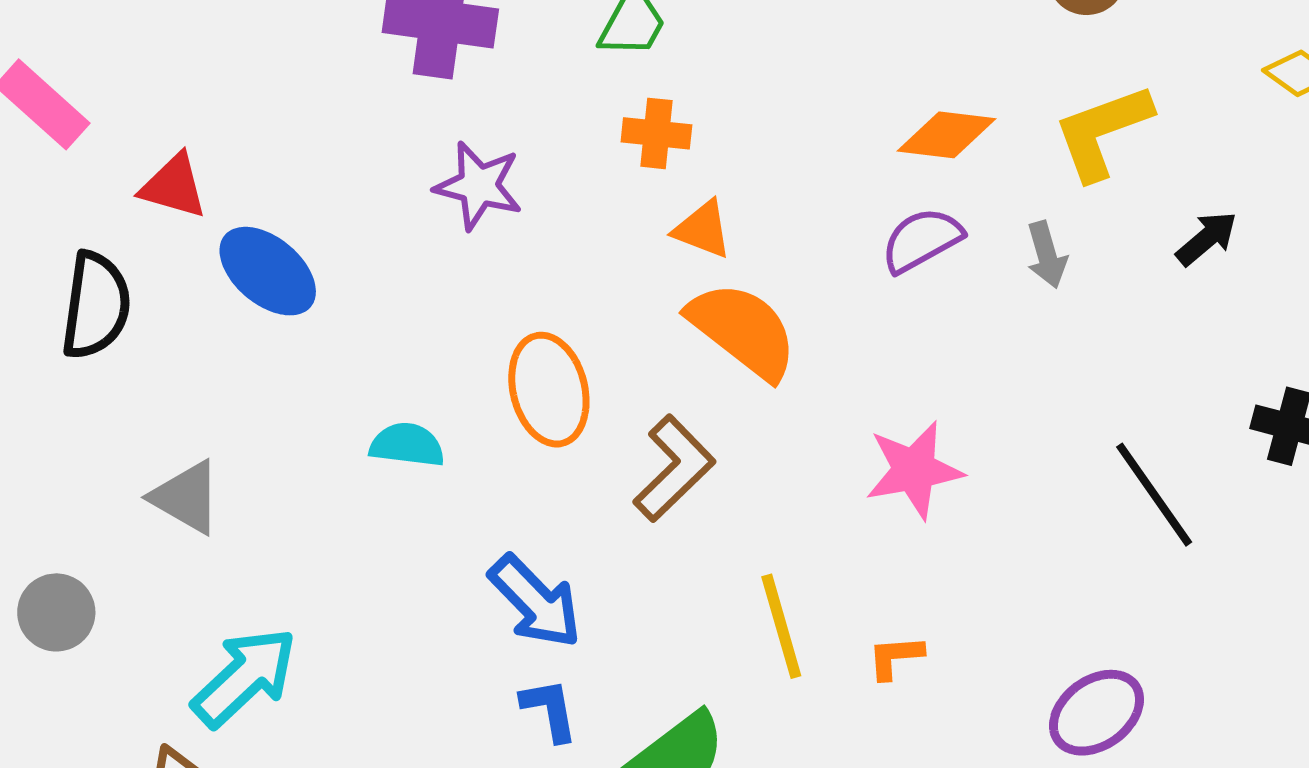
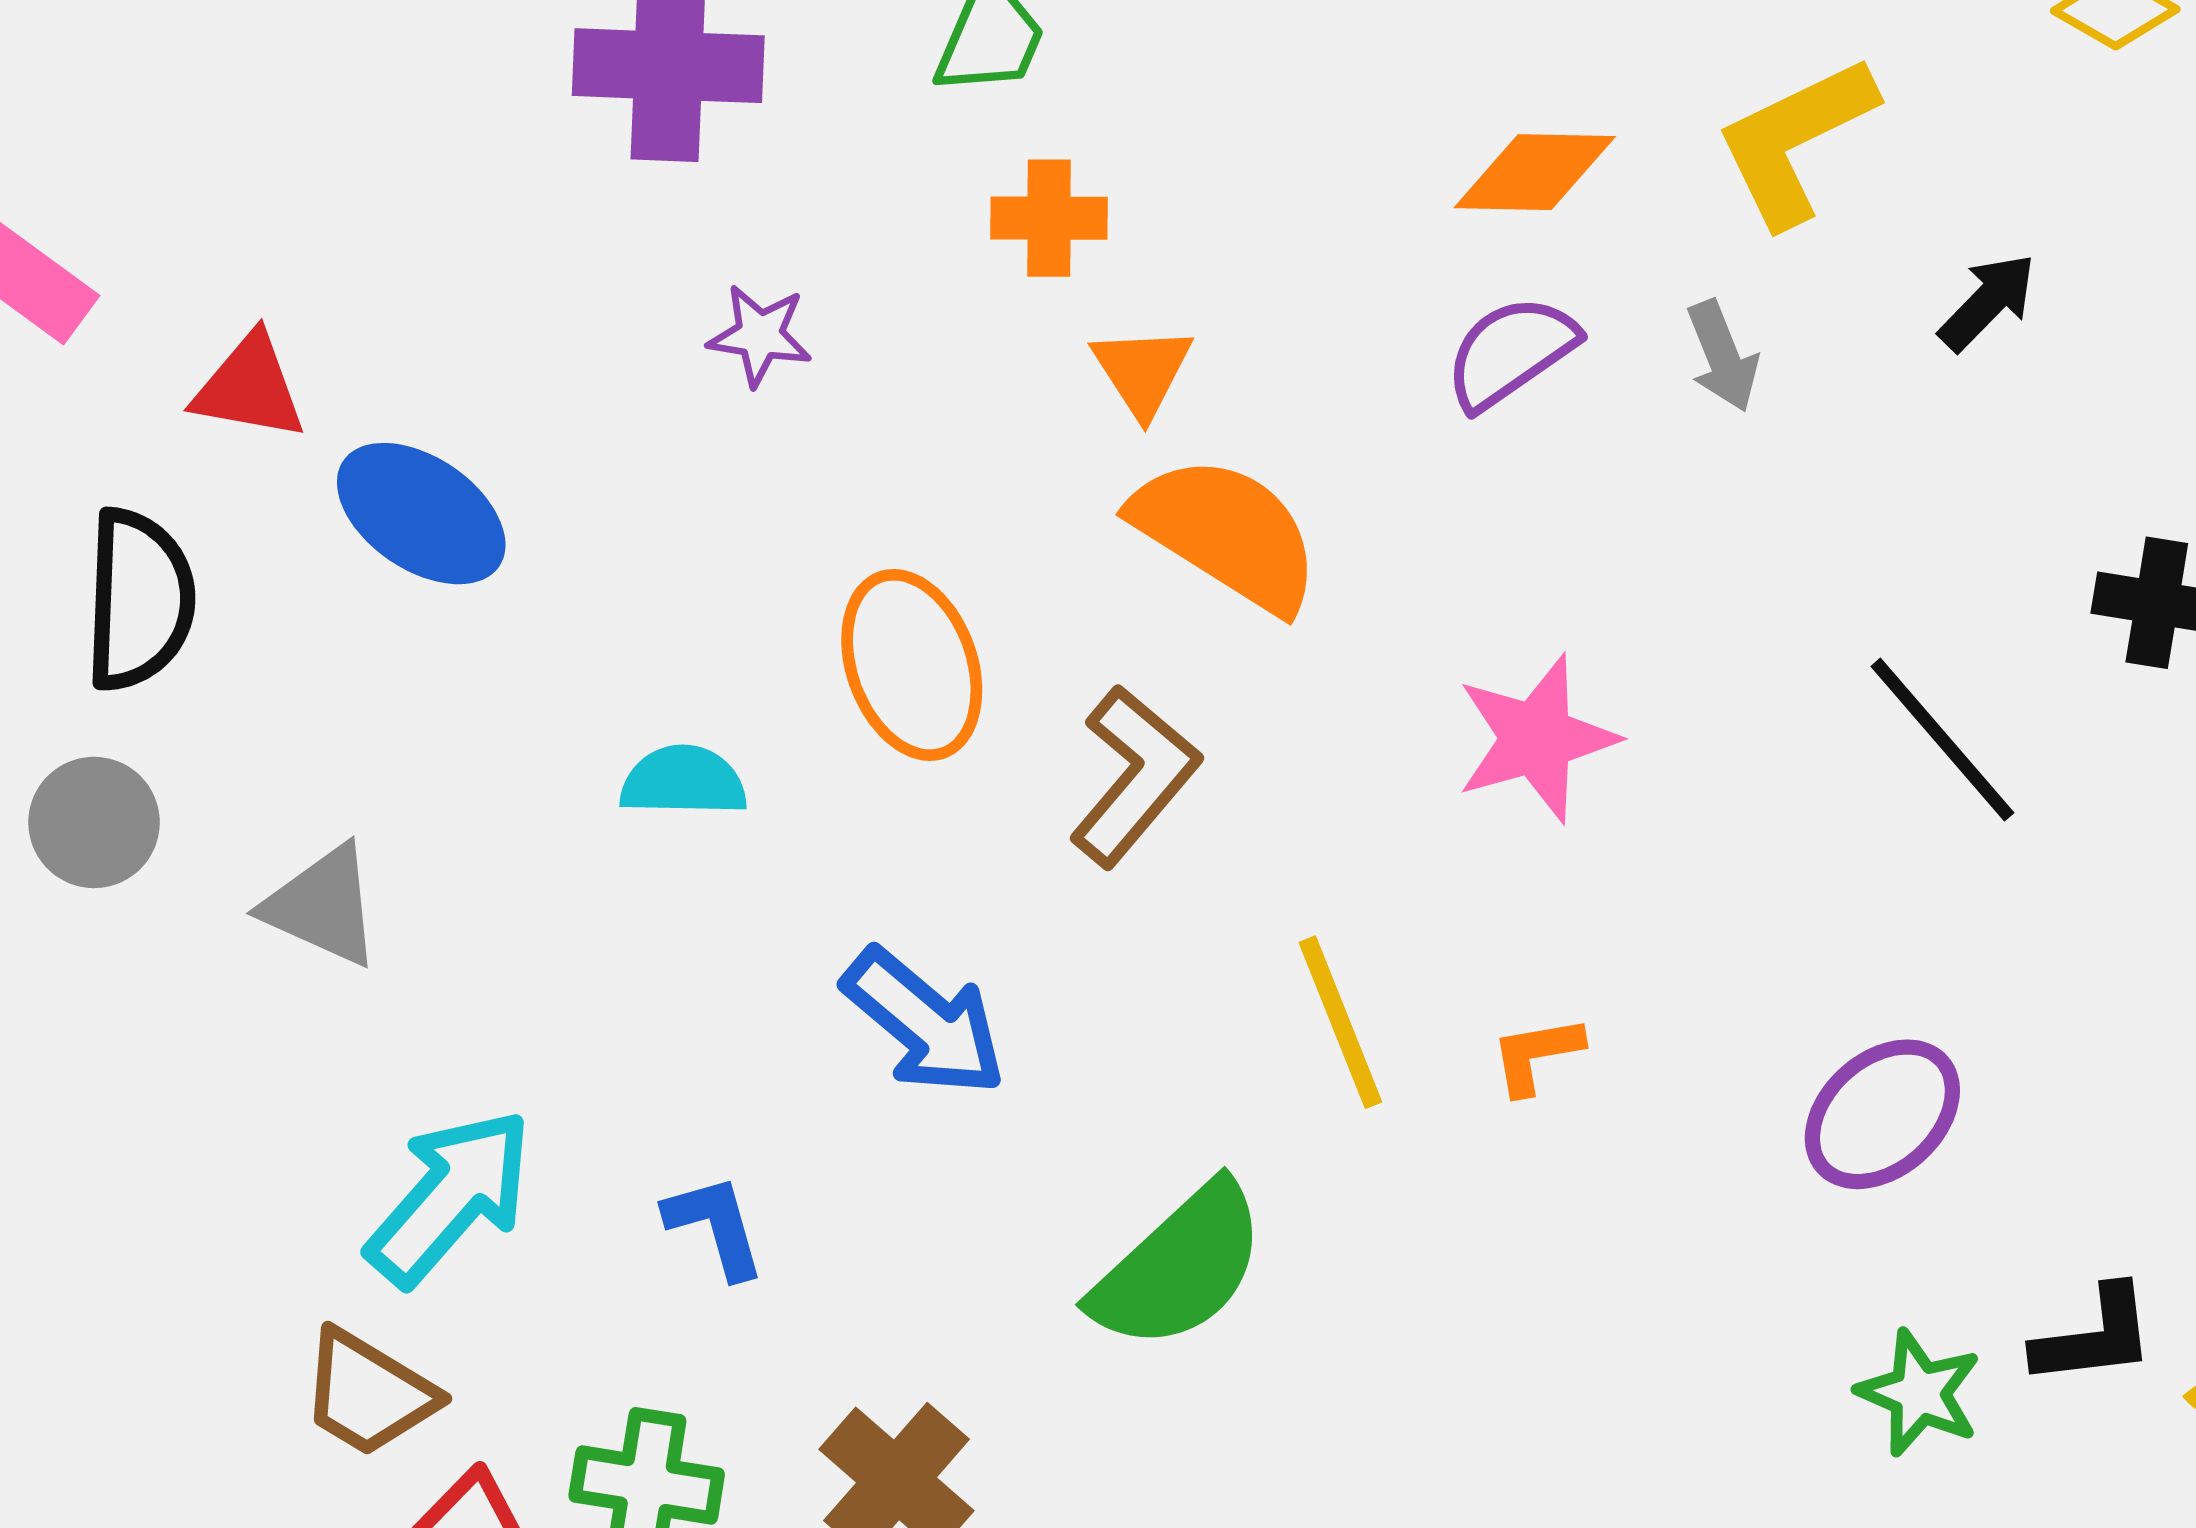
purple star: (479, 186) -> (760, 335), size x0.7
orange triangle: (703, 229) -> (1142, 371), turned 42
gray circle: (56, 612) -> (94, 822), moved
blue L-shape: (549, 710) -> (715, 1226), moved

